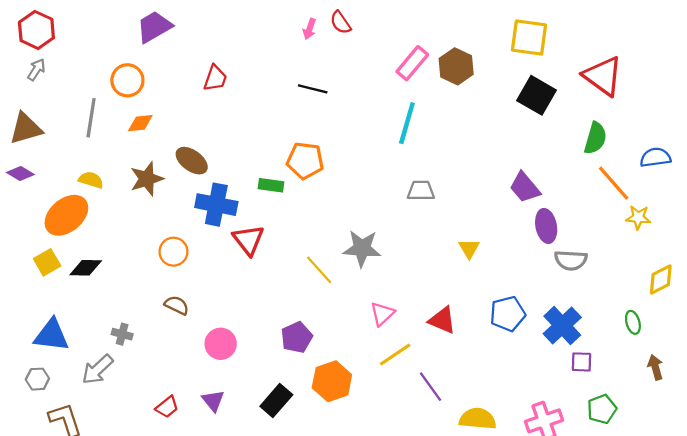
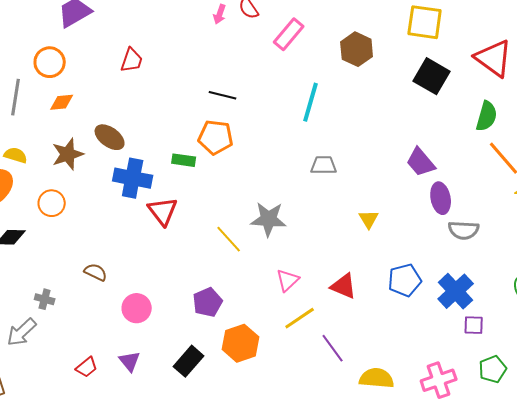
pink rectangle: (412, 63) -> (289, 34), moved
black line: (313, 89) -> (223, 95), moved
orange circle: (173, 252) -> (52, 203), moved

